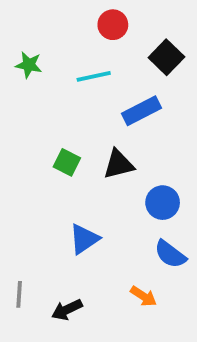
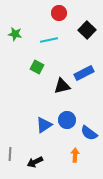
blue rectangle: (142, 111) -> (84, 73), moved
green square: (67, 162) -> (37, 67), moved
blue circle: (163, 203) -> (67, 120), moved
orange arrow: (143, 296) -> (75, 155), turned -120

